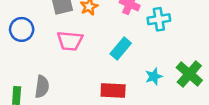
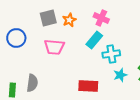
cyan cross: (159, 19) -> (111, 54), moved
cyan rectangle: (121, 48) -> (94, 40), moved

